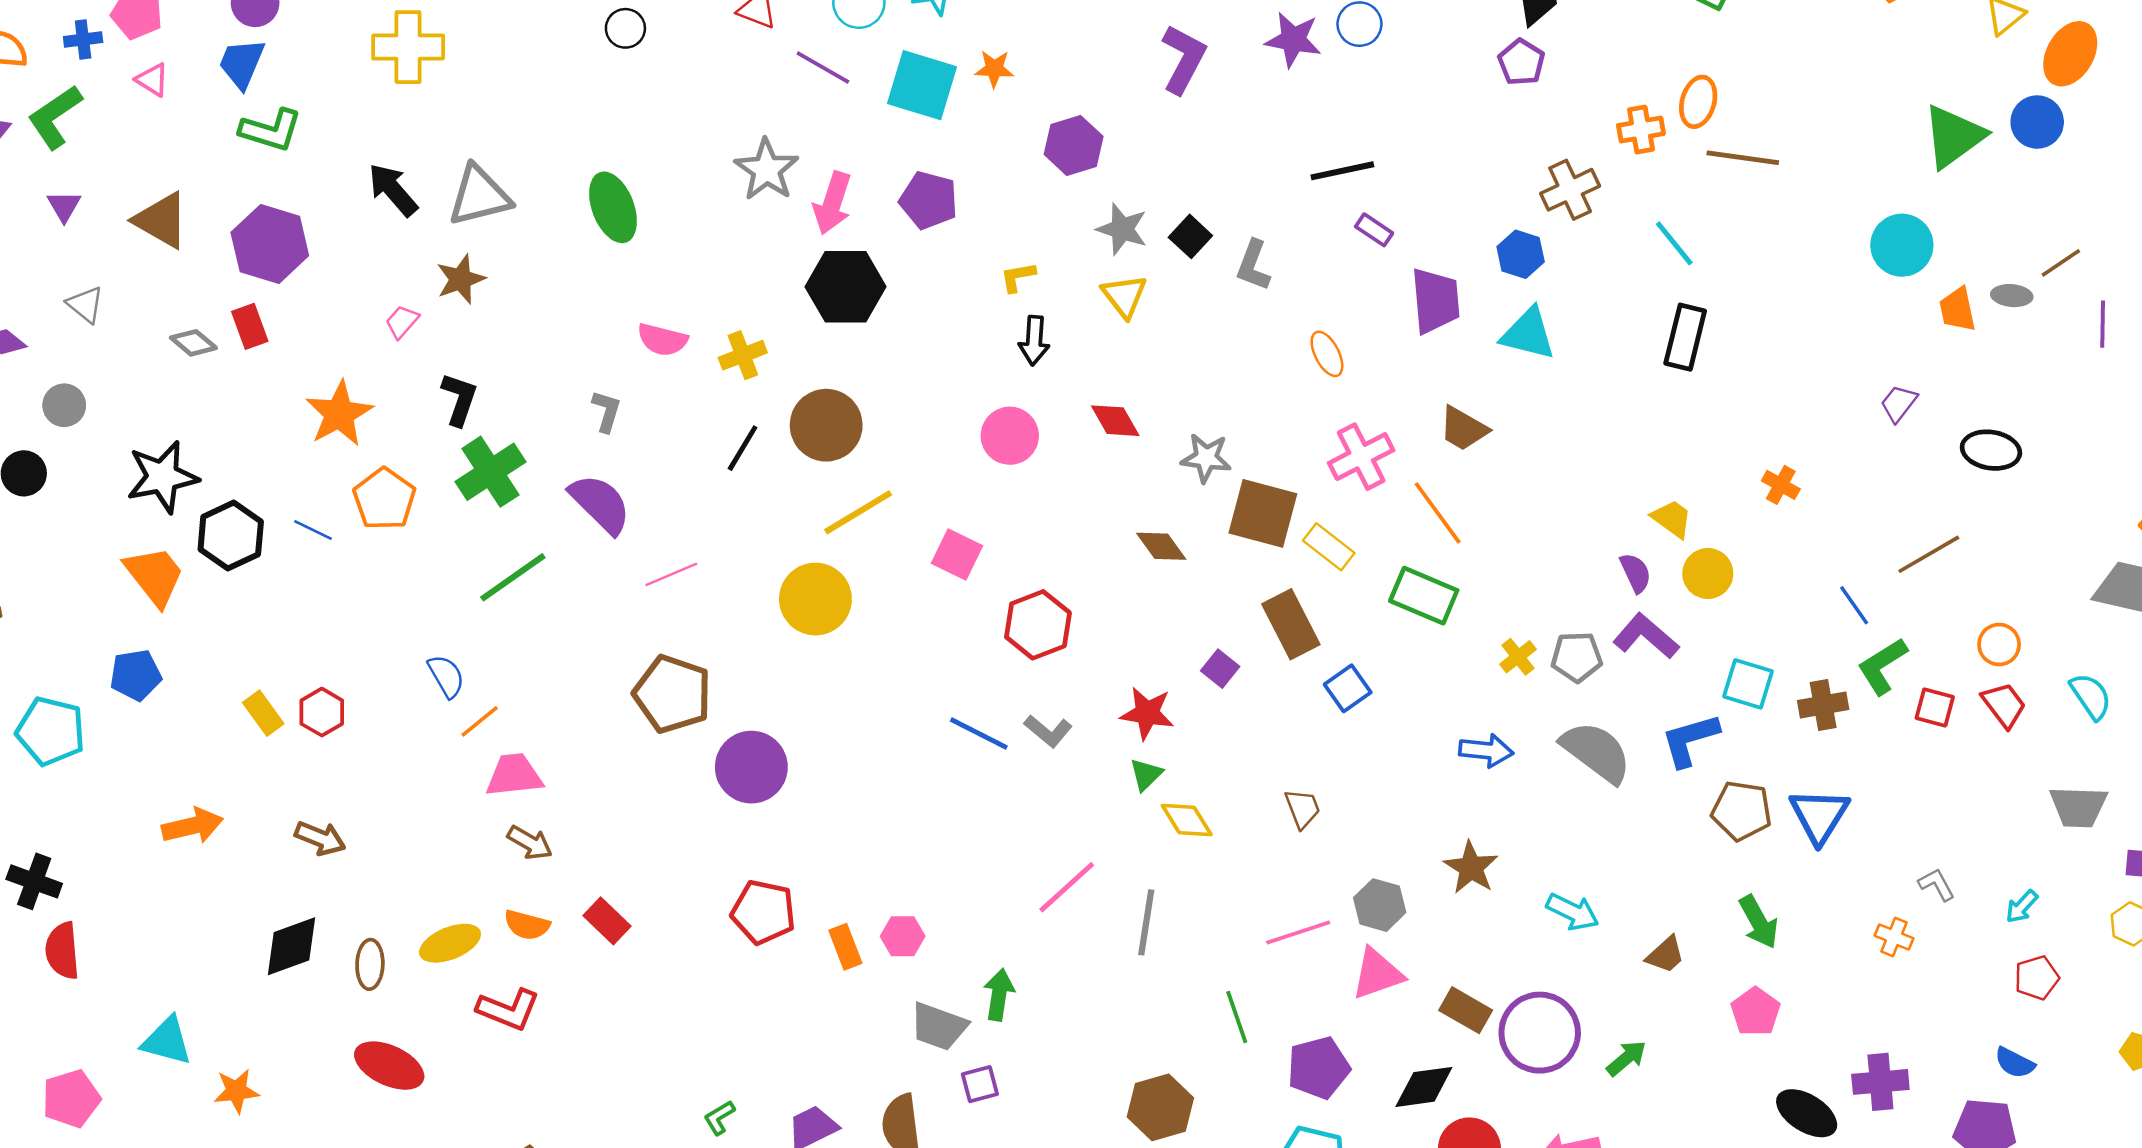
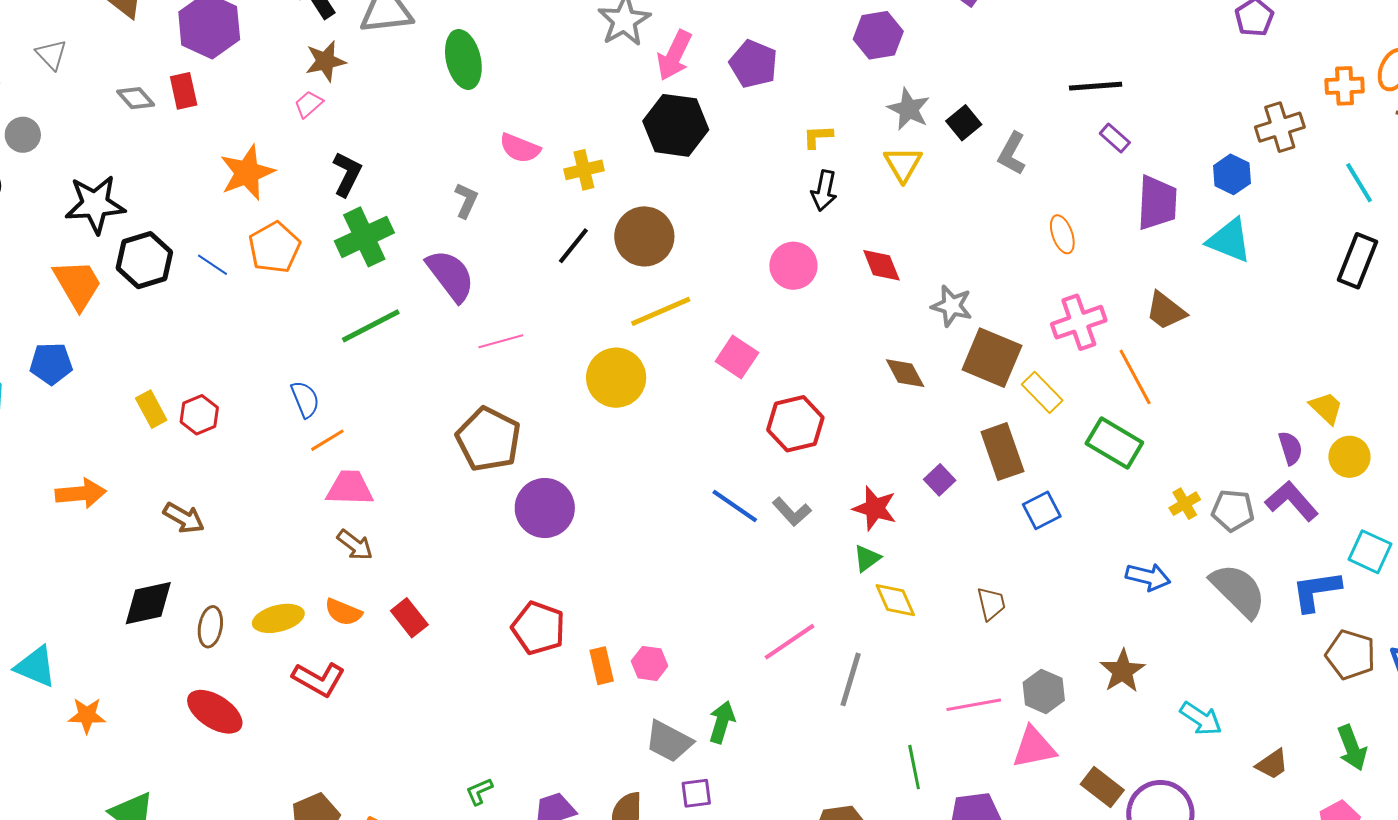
green ellipse: (613, 207) -> (463, 59), moved
brown star: (461, 279) -> (325, 61), moved

